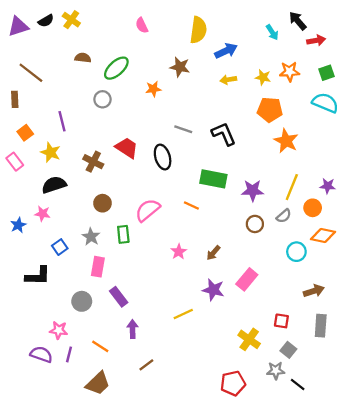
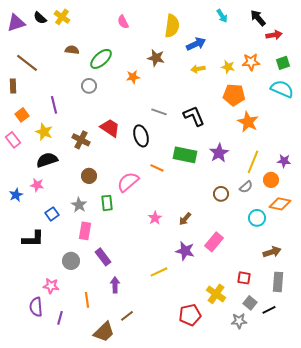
black semicircle: (46, 21) -> (40, 18), turned 72
cyan arrow: (272, 32) -> (222, 16), moved
purple star: (253, 190) -> (219, 153), moved, turned -30
orange line: (191, 206) -> (157, 168), moved
orange line: (100, 346) -> (87, 300), turned 49
purple semicircle: (41, 354) -> (36, 307), turned -114
purple line: (69, 354) -> (60, 318), moved
brown trapezoid: (98, 383) -> (104, 332), moved
red pentagon: (233, 383) -> (190, 315), moved
black line: (298, 384) -> (269, 310), moved, turned -64

